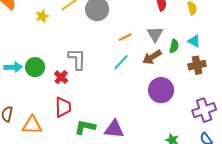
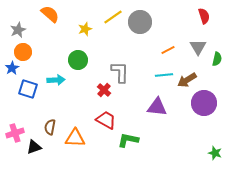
brown arrow: (152, 57) -> (187, 80), moved
cyan line: (121, 62) -> (164, 75), turned 42
green circle: (35, 67) -> (78, 60), moved
red trapezoid: (63, 107) -> (106, 120), turned -60
purple triangle: (114, 129) -> (157, 107), moved

